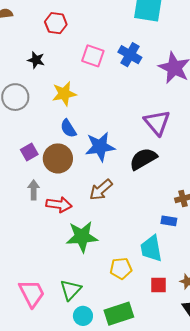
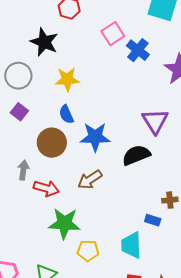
pink square: (93, 56) -> (113, 34), moved, turned 30
black star: (36, 60) -> (44, 42), size x1.6
purple square: (29, 152) -> (19, 112), moved, turned -30
yellow pentagon: (121, 268) -> (88, 251), moved

